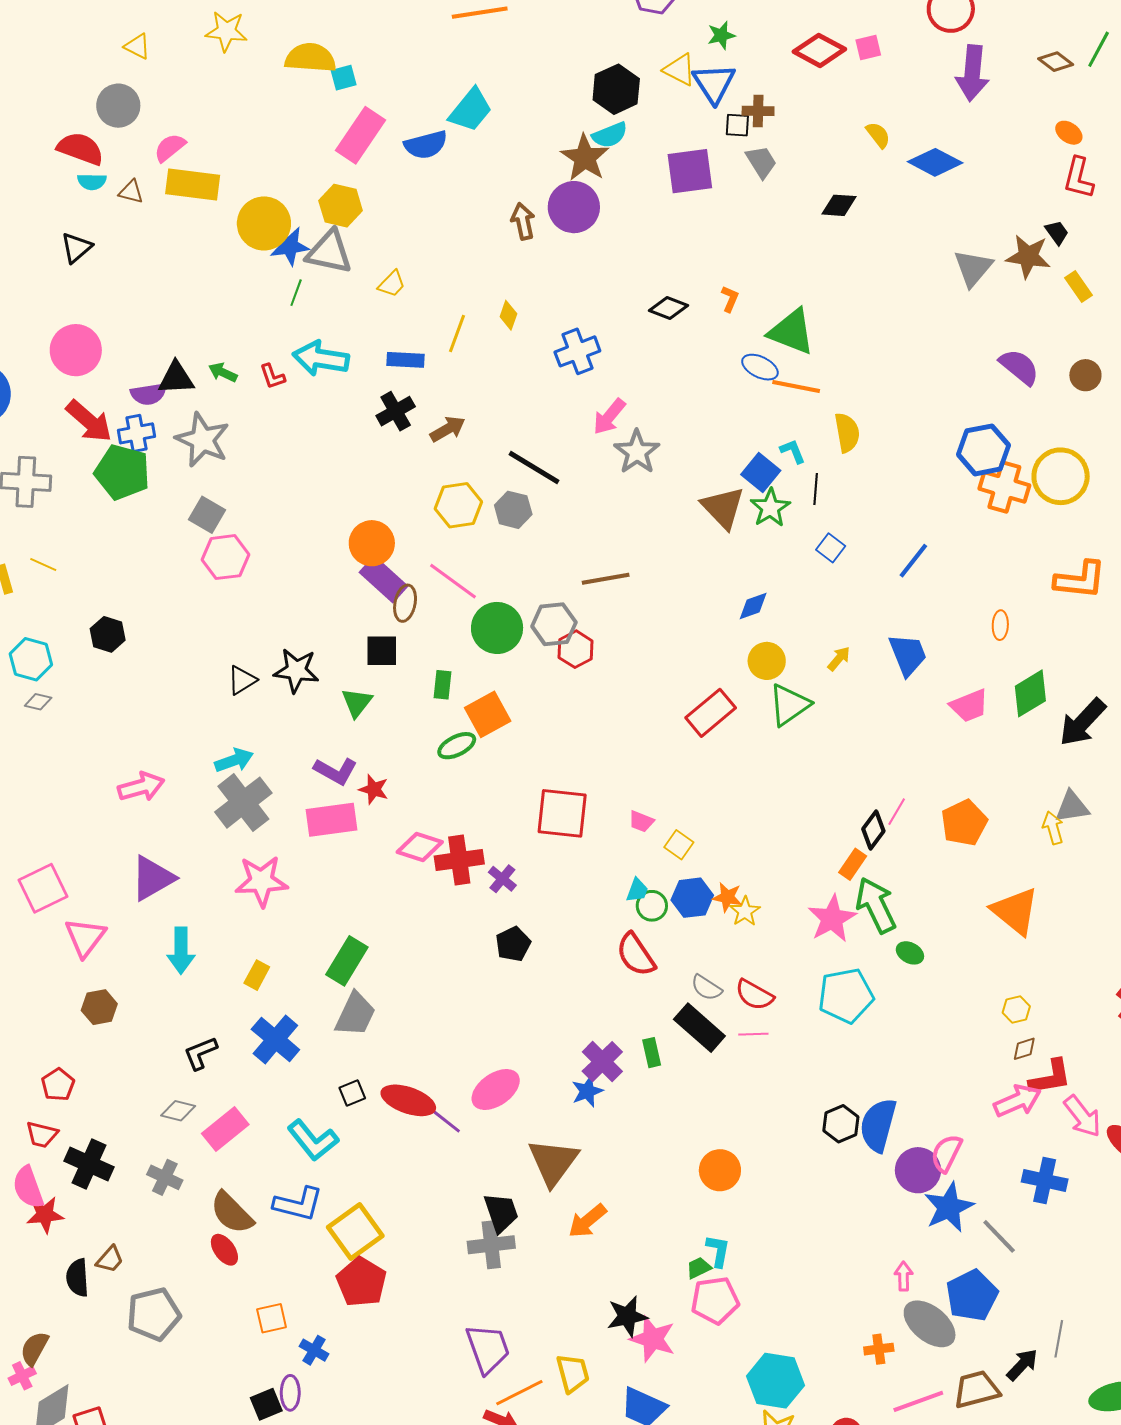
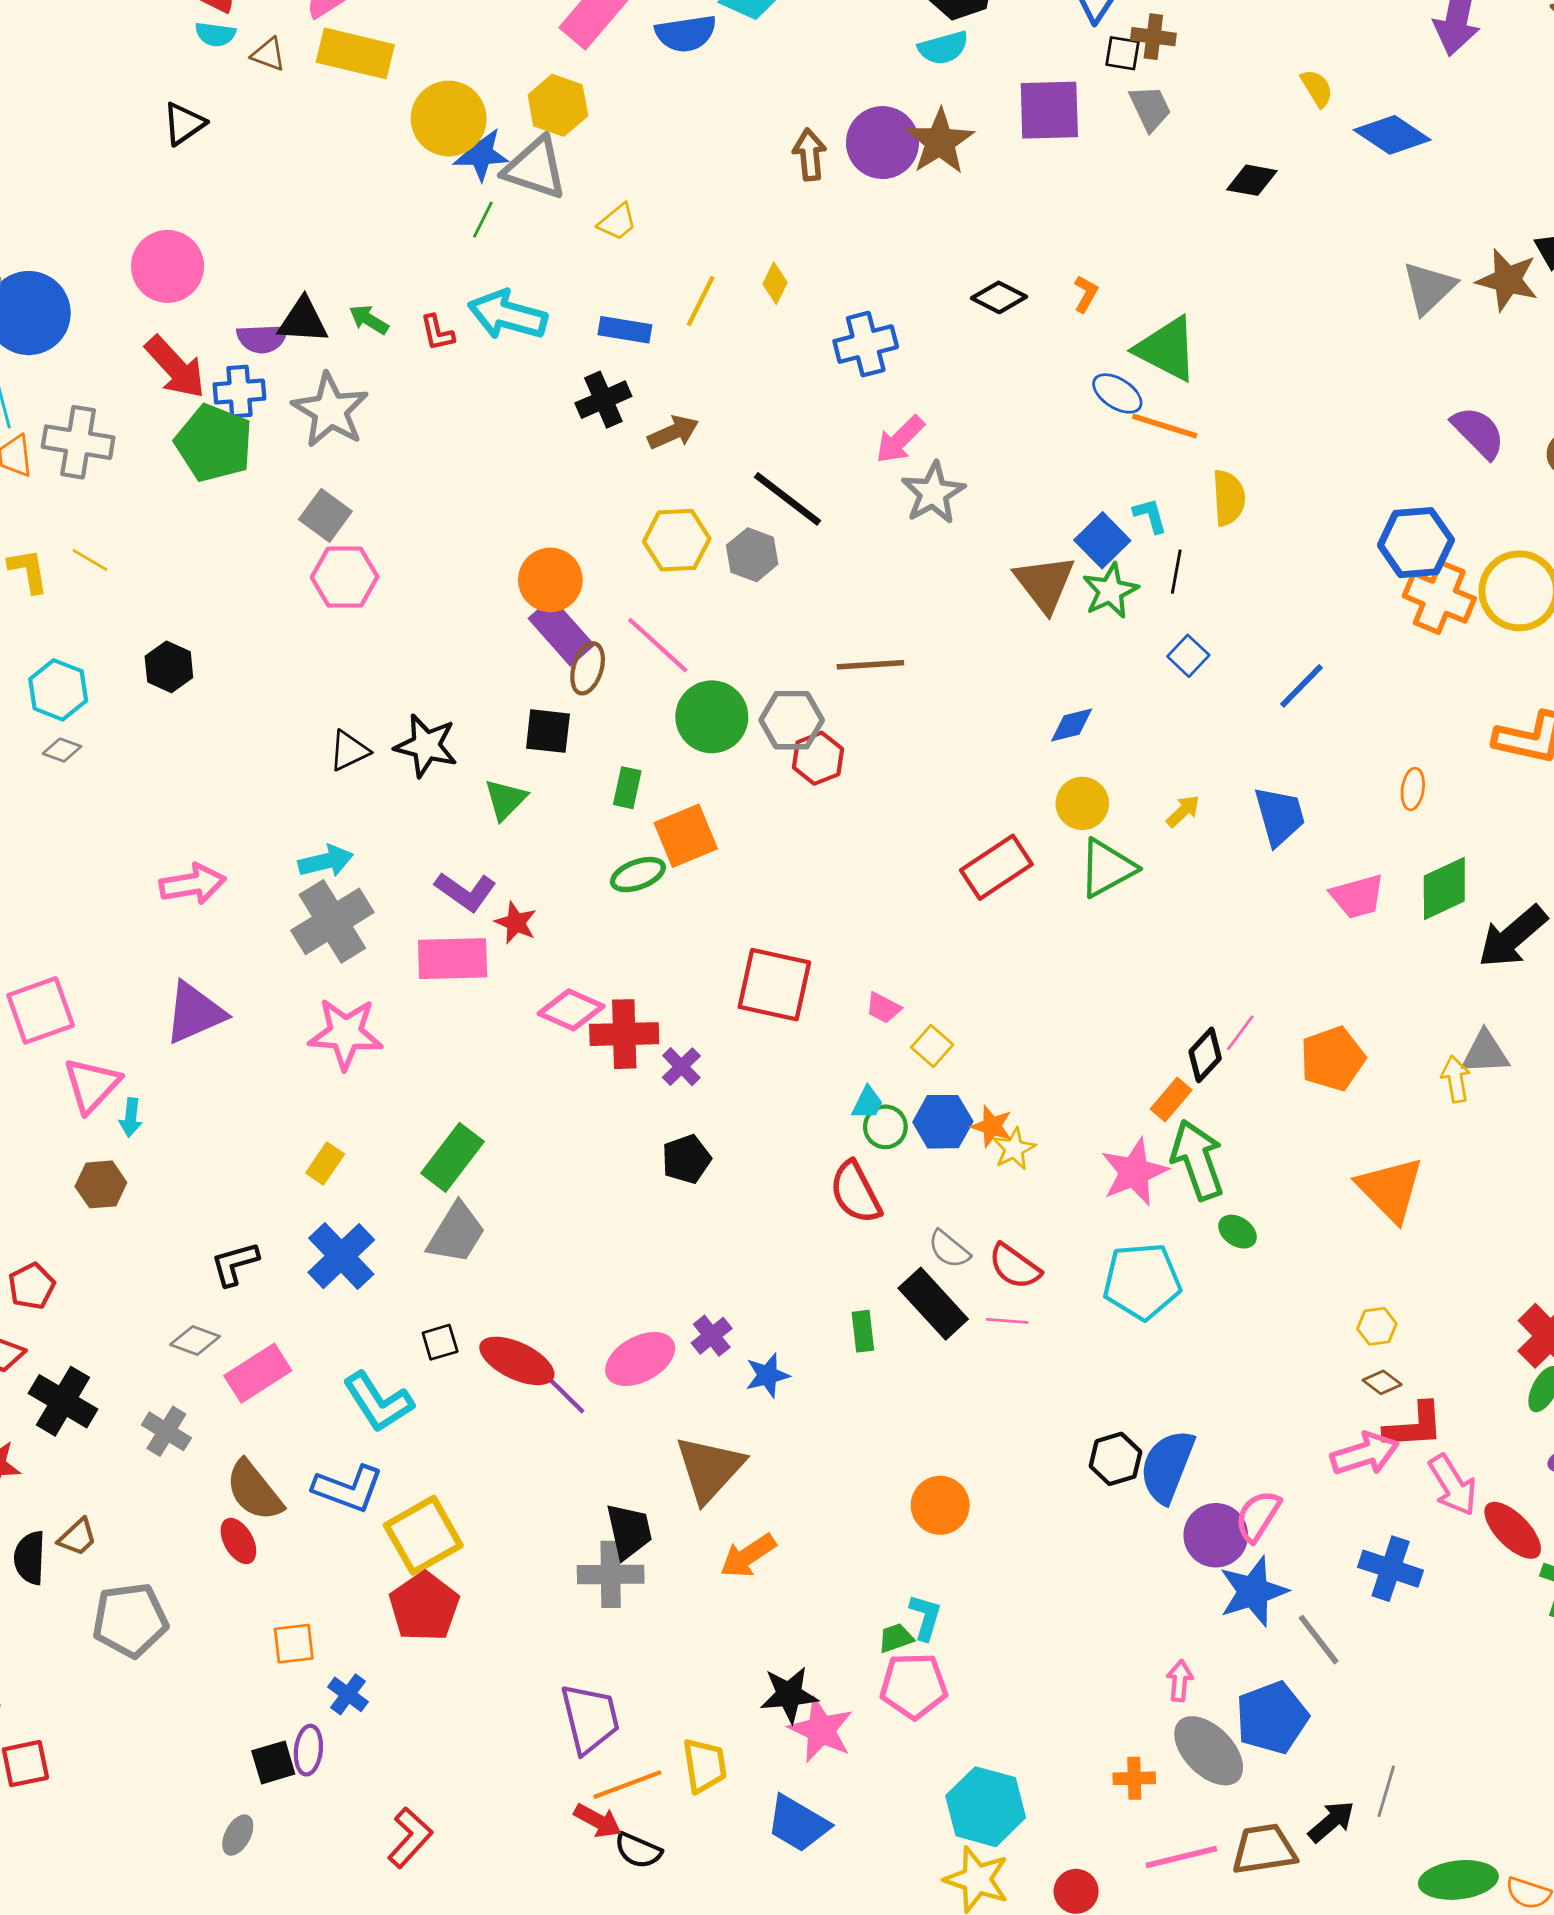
brown star: (585, 158) -> (940, 142), moved
cyan arrow: (181, 951) -> (131, 1117), moved, size x0.6
brown diamond: (1024, 1049) -> (1382, 1382), turned 48
purple cross: (602, 1062) -> (712, 1336), moved, size x0.7

